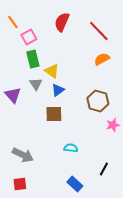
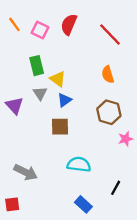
pink square: (29, 37) -> (40, 30), moved, turned -35
orange semicircle: (102, 59) -> (108, 74), moved, turned -77
cyan semicircle: (71, 148) -> (79, 164), size x1.5
red square: (20, 184) -> (12, 204), moved

